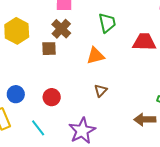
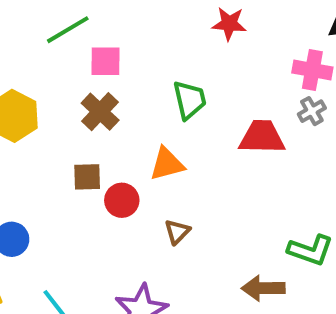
brown square: (49, 49) -> (87, 177), moved
red circle: (52, 97) -> (122, 200), moved

